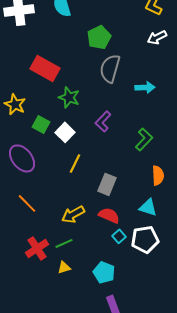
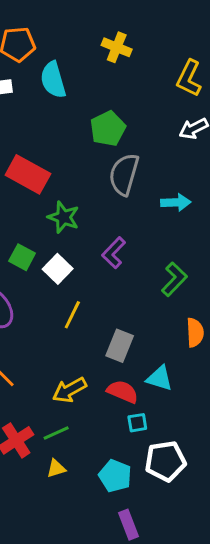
cyan triangle: (148, 207) -> (160, 378), moved
cyan square: (119, 236) -> (137, 423), turned 32
white pentagon: (145, 239) -> (165, 461), moved

